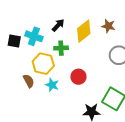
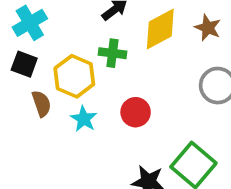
cyan cross: (34, 36) -> (30, 23), moved, turned 30
black square: (14, 41) -> (24, 64), moved

